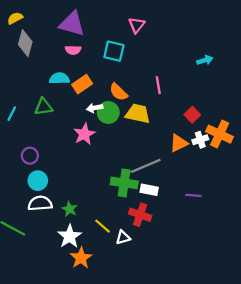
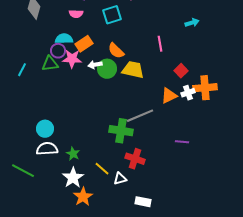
cyan square: (114, 51) -> (112, 15), turned -30
pink line: (158, 85) -> (160, 44), moved
pink star: (84, 134) -> (72, 59), moved, turned 30
orange cross: (220, 134) -> (205, 88), turned -30
purple circle: (30, 156) -> (58, 51), moved
white rectangle: (149, 190) -> (143, 202), moved

